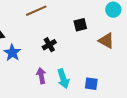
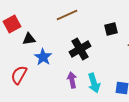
black cross: (49, 45) -> (80, 49), size x1.5

